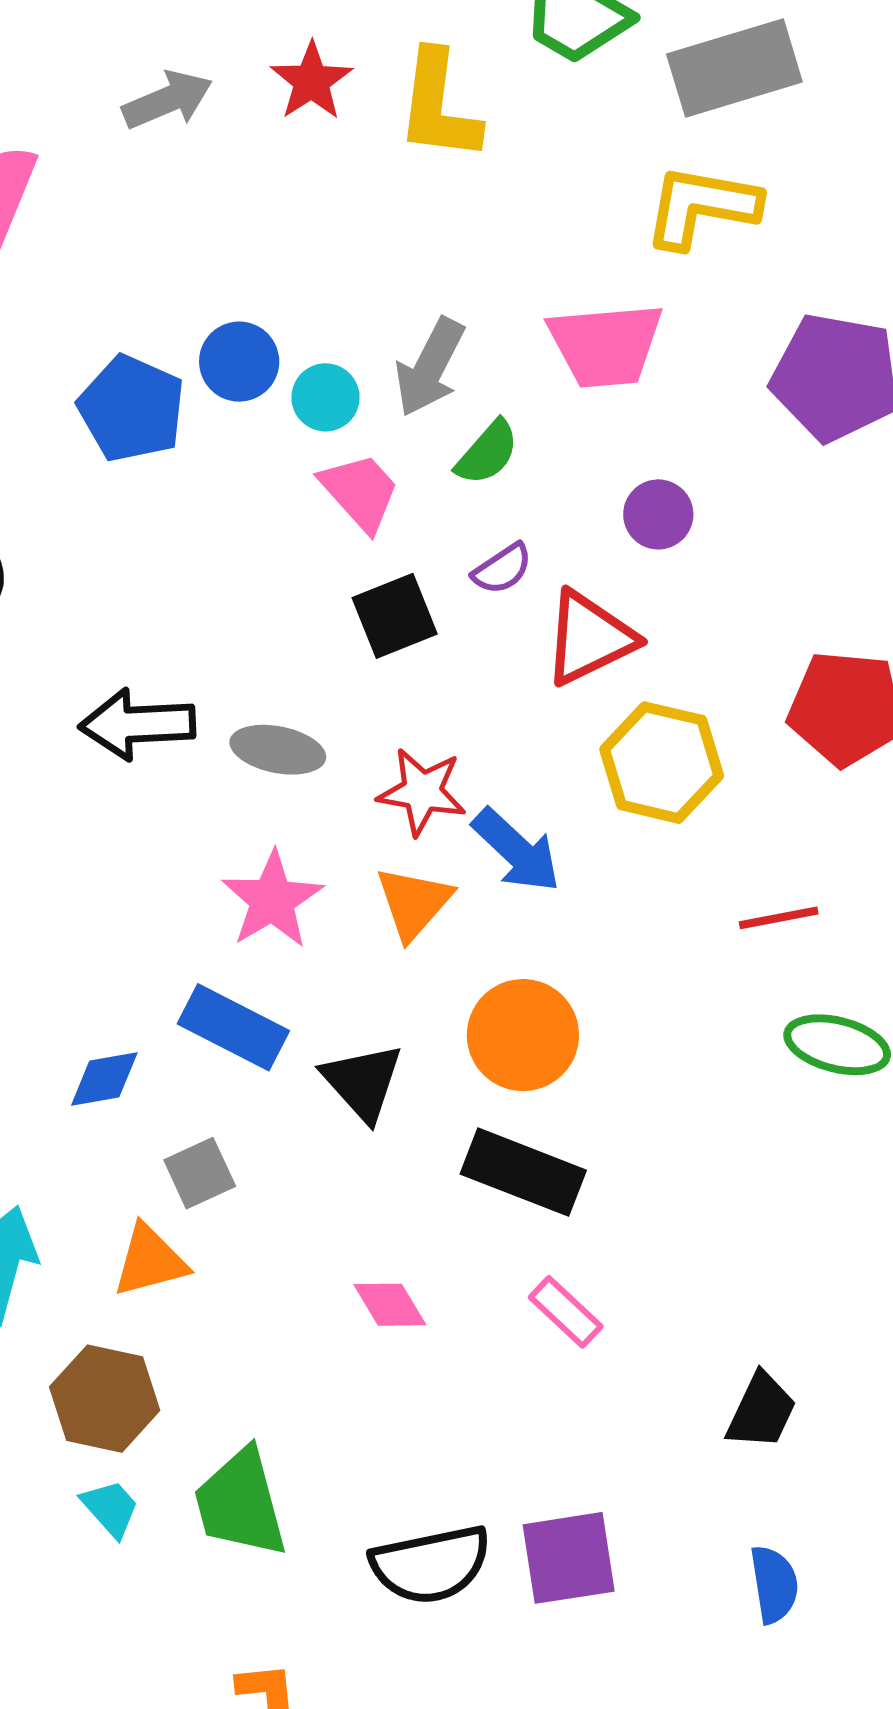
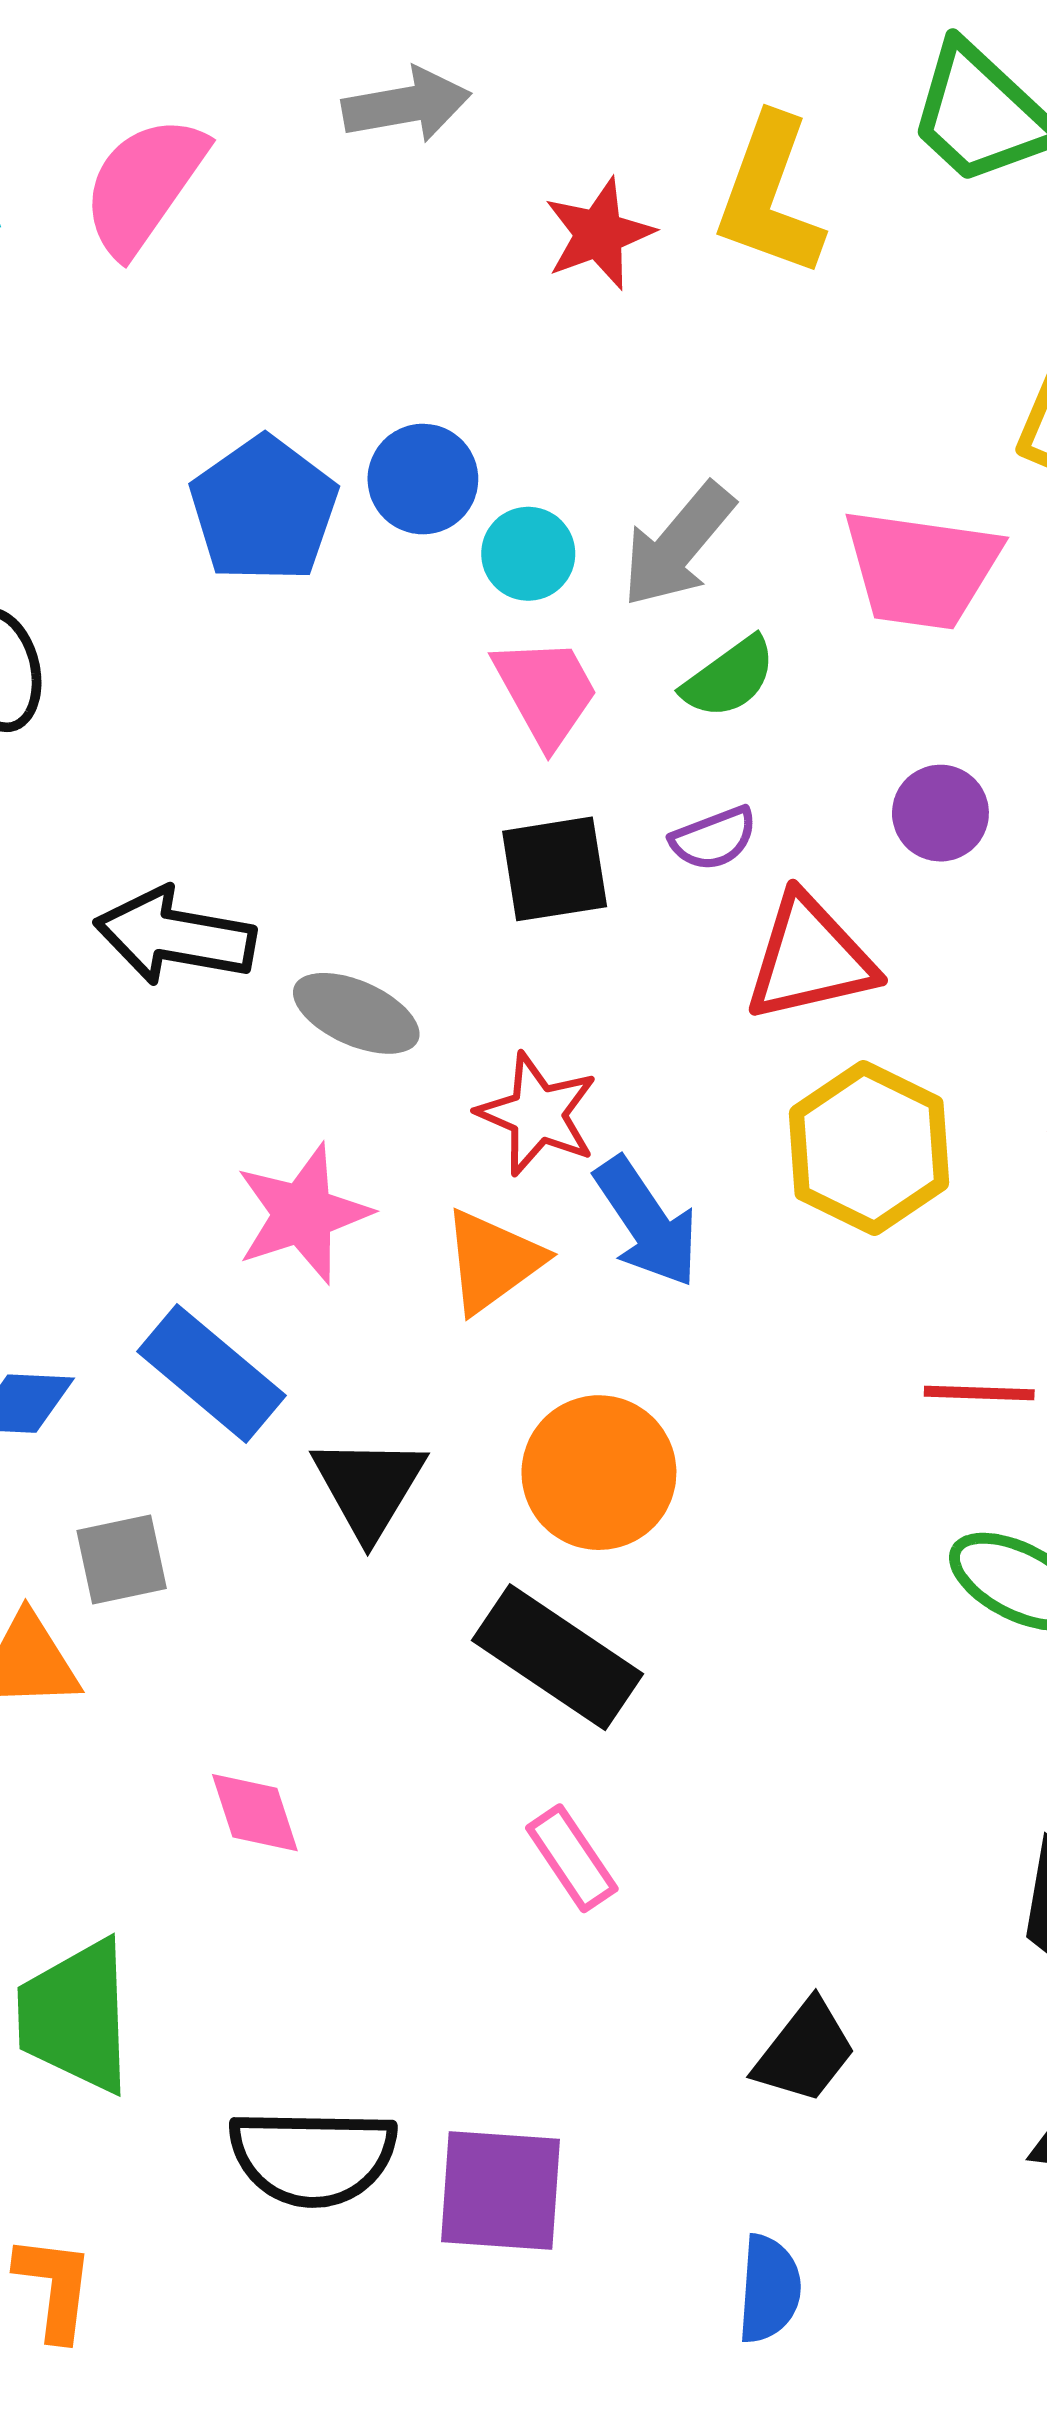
red star: (311, 81) -> (599, 234), moved
pink diamond: (390, 1305) -> (255, 1813), moved

